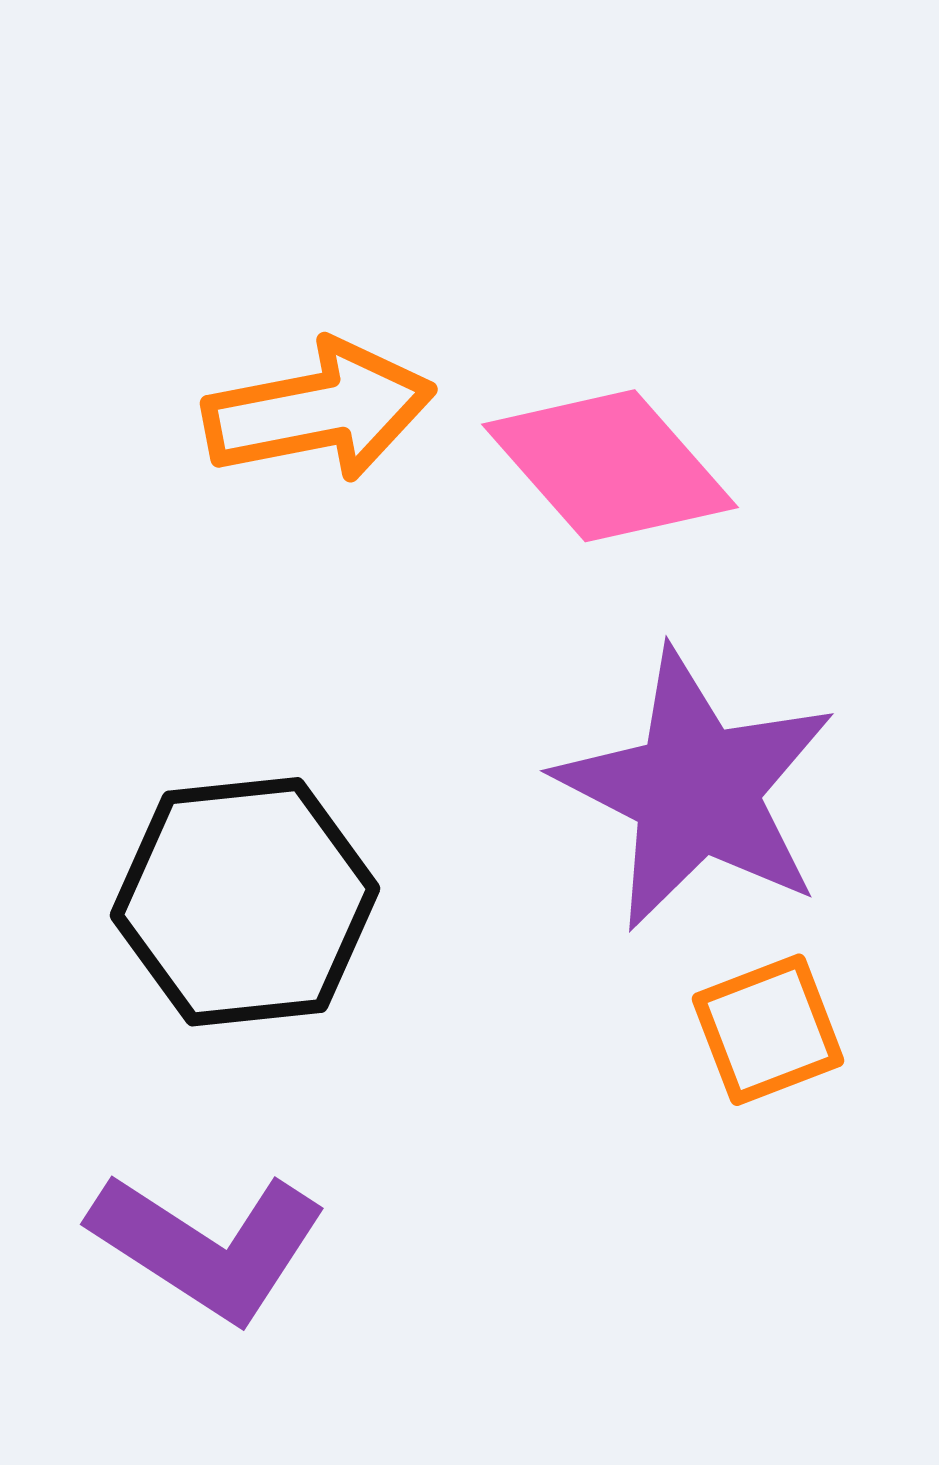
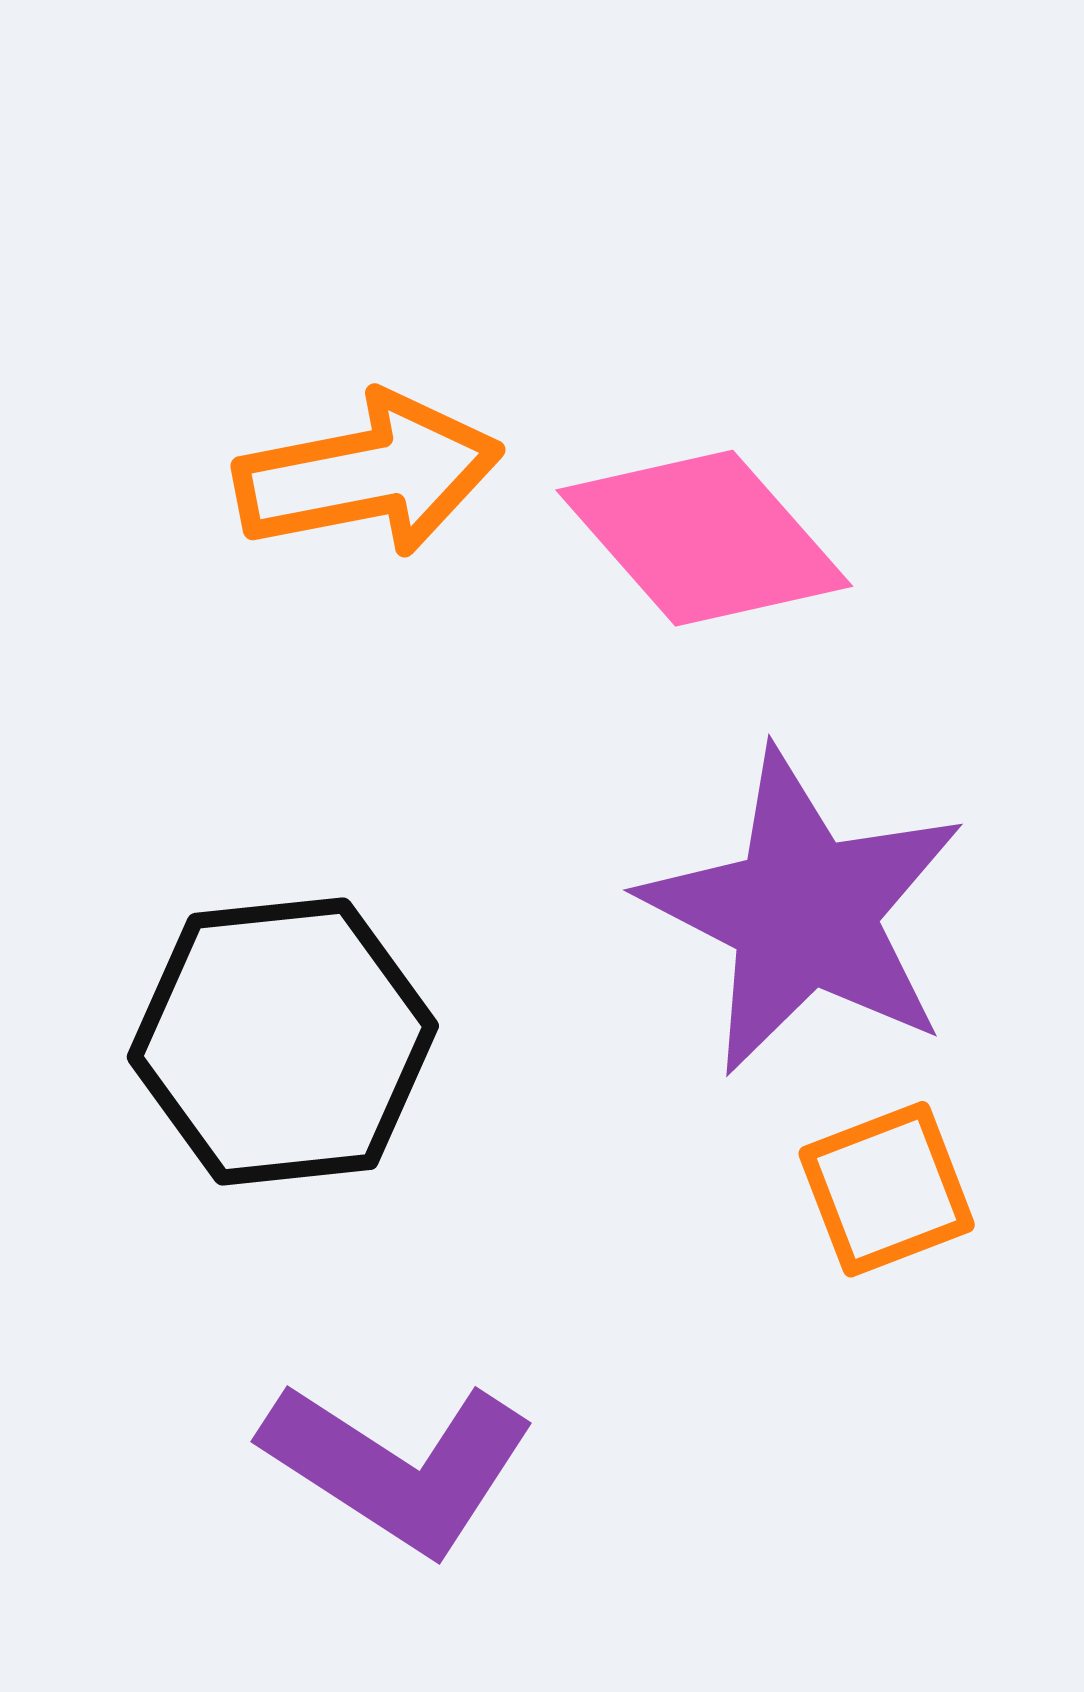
purple L-shape: (208, 1246) -> (398, 1466), moved

